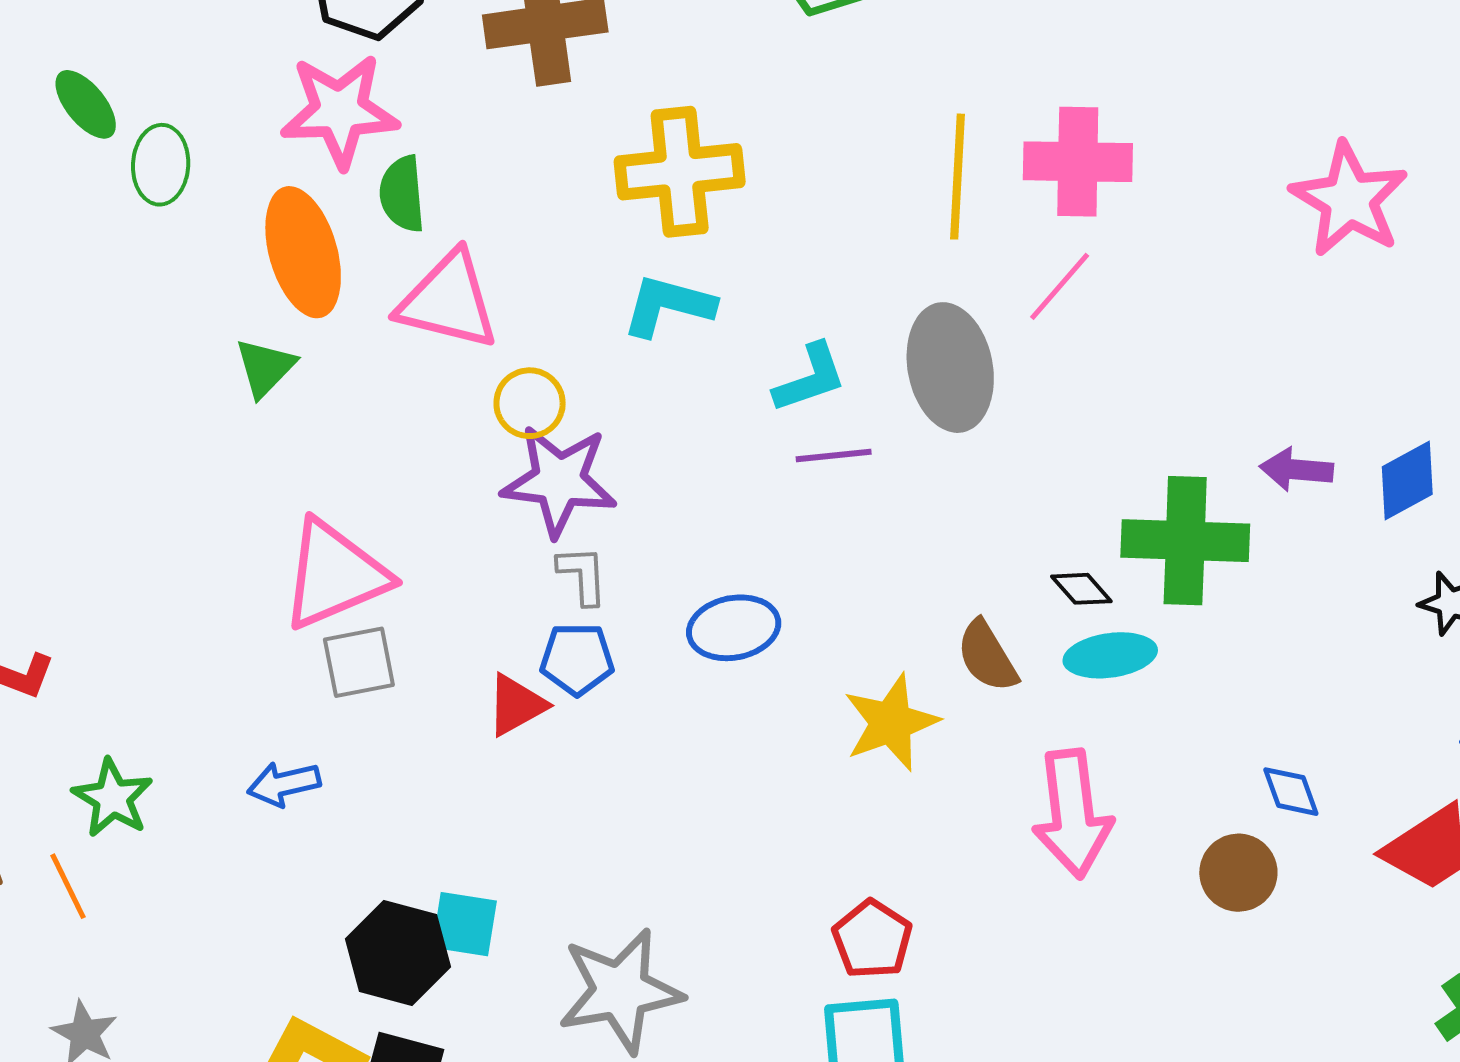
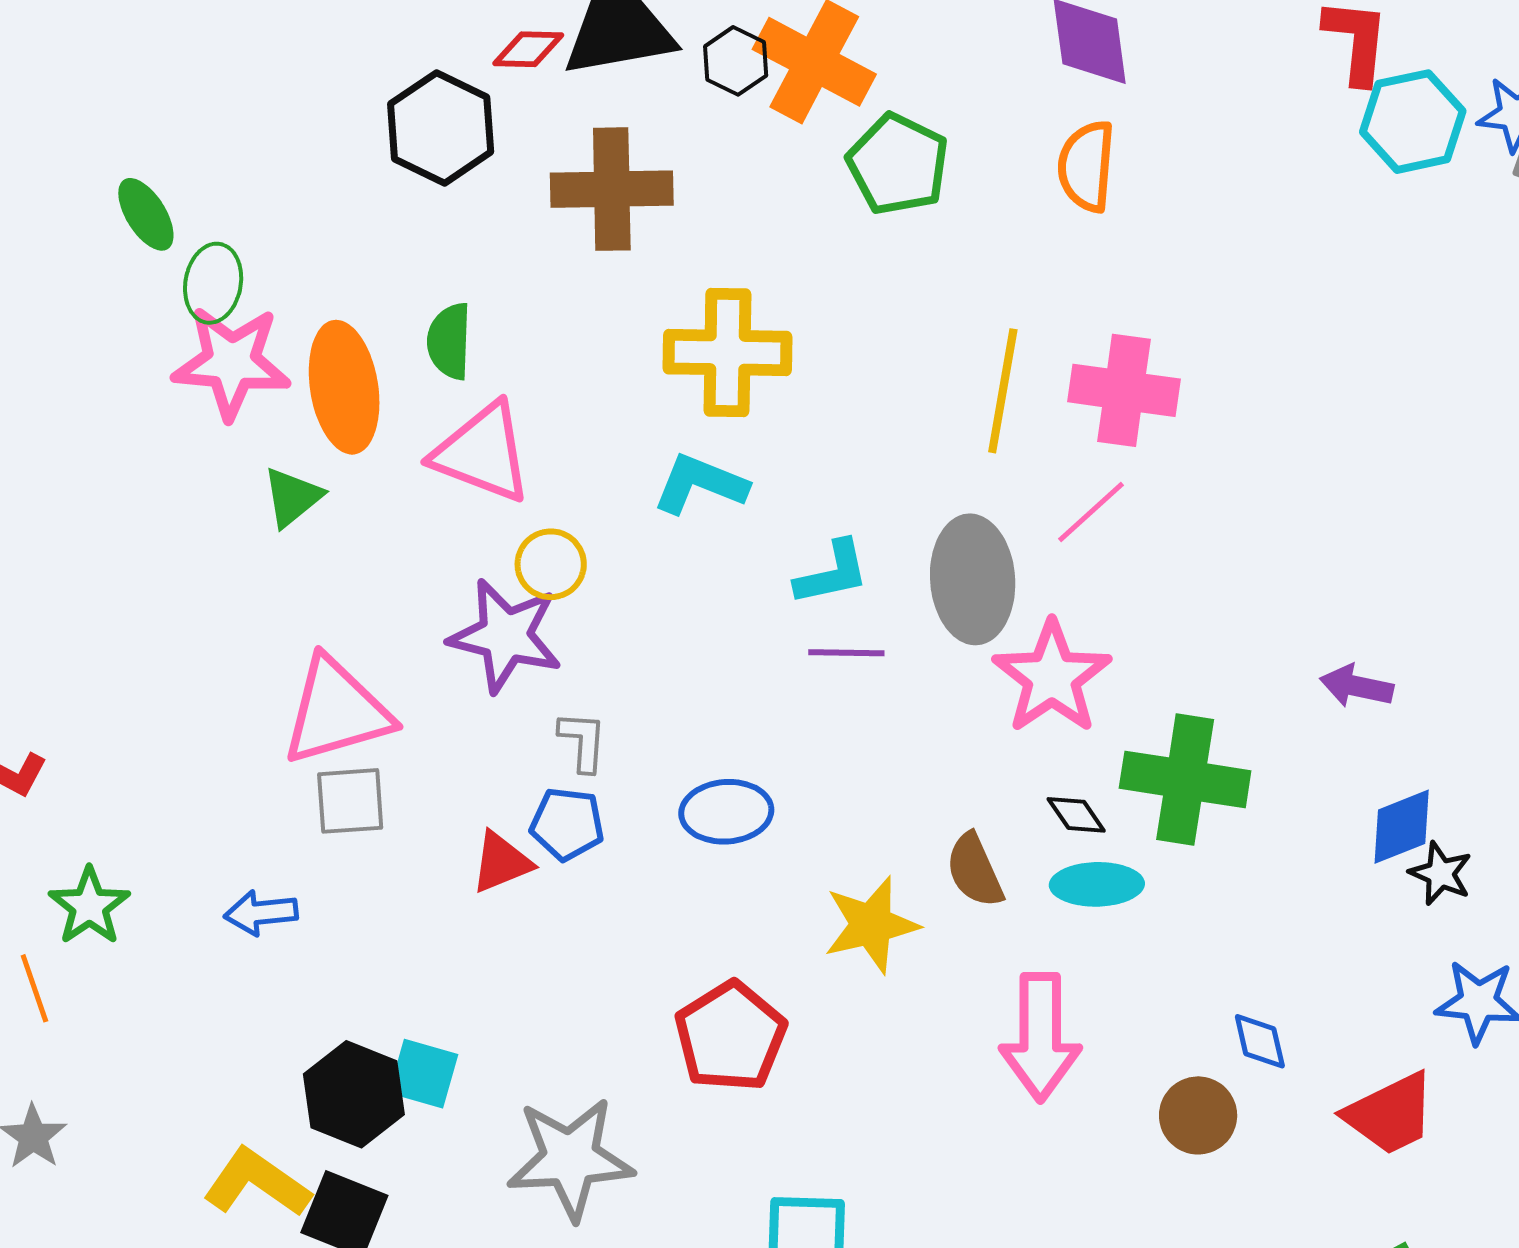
pink star: (340, 111) -> (231, 362), moved
pink star: (1349, 199) -> (1052, 677), moved
purple arrow: (1296, 470) -> (1357, 686), moved
purple star: (559, 481) -> (505, 636), moved
blue diamond: (1407, 481) -> (1402, 827), moved
red pentagon: (872, 939) -> (730, 1036), moved, size x1.4

